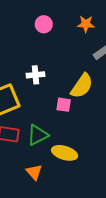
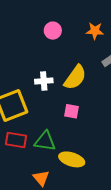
yellow semicircle: (82, 86) -> (75, 77), moved
green triangle: (38, 135) -> (45, 141), turned 35

